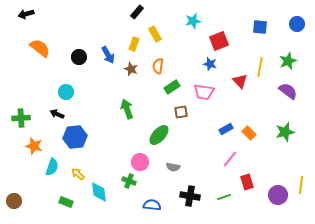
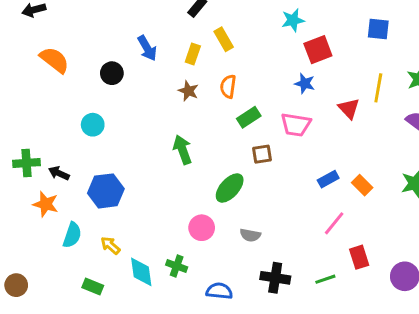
cyan star: (193, 21) -> (293, 20), moved
blue arrow: (108, 55) -> (147, 48), moved
black arrow: (57, 114) -> (59, 173), moved
green cross: (129, 181) -> (177, 266), moved

